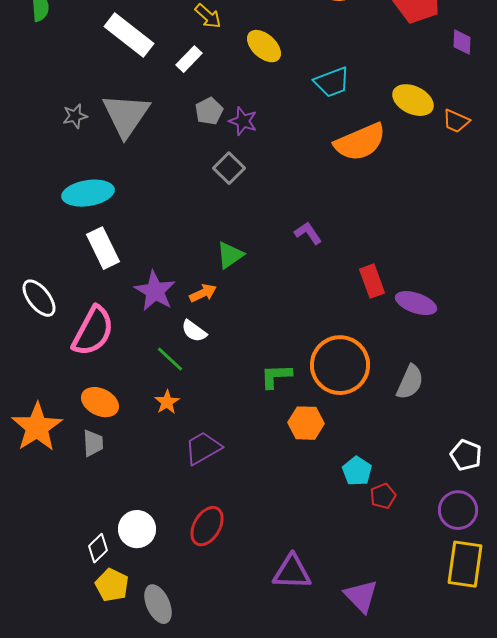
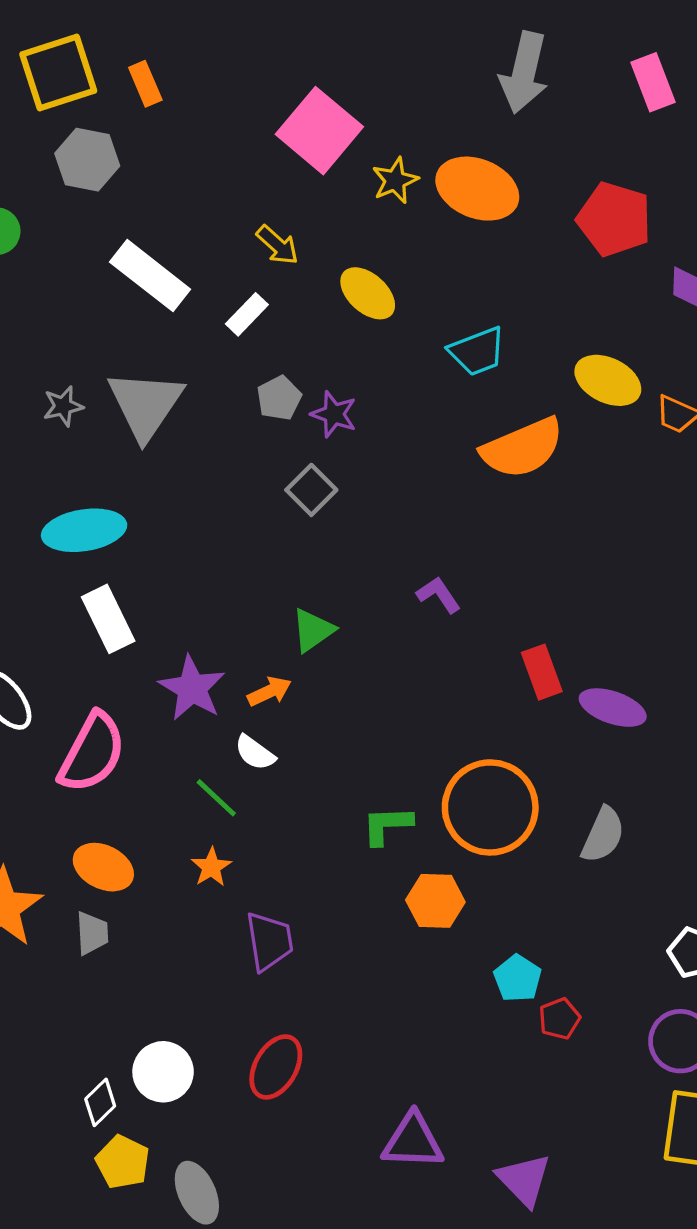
purple trapezoid: (203, 448) -> (269, 941), turned 111

